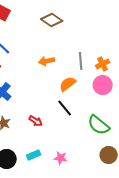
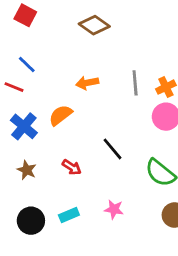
orange semicircle: (68, 84) -> (60, 115), moved
pink star: (61, 158) -> (114, 209), moved

